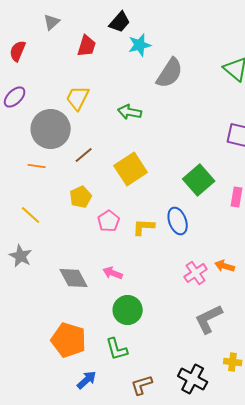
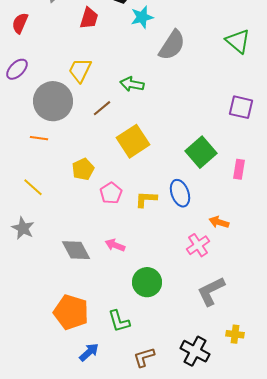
brown line: (84, 155) -> (102, 108), moved
orange arrow: (225, 266) -> (219, 222), moved
green circle: (128, 310) -> (147, 282), moved

